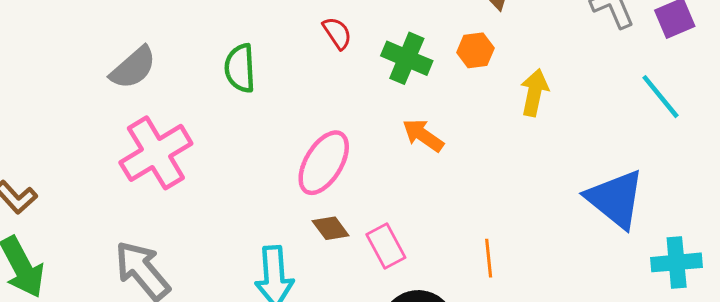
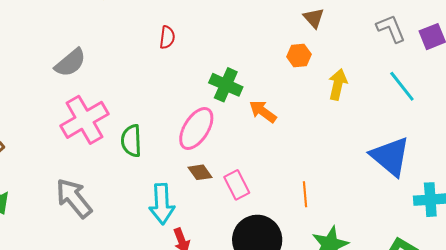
red semicircle: (337, 33) -> (167, 37), moved, turned 40
green cross: (407, 58) -> (226, 85), moved
green semicircle: (240, 68) -> (131, 141), moved
cyan line: (661, 97) -> (402, 86), moved

